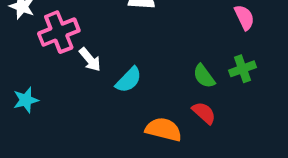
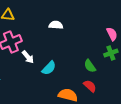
green cross: (243, 69) -> (111, 53), moved

